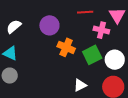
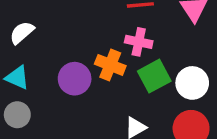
purple circle: (49, 25) -> (75, 79), moved
pink cross: (101, 30) -> (139, 42), moved

